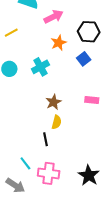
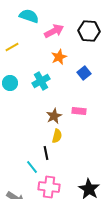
black hexagon: (89, 32) -> (89, 31), moved
pink rectangle: (92, 100) -> (79, 111), moved
cyan line: (25, 163) -> (32, 167), moved

